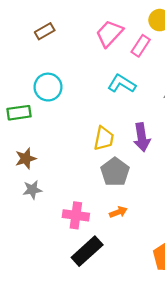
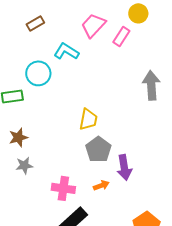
cyan L-shape: (122, 84) -> (66, 51), moved
purple arrow: (142, 137) -> (124, 167), moved

